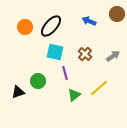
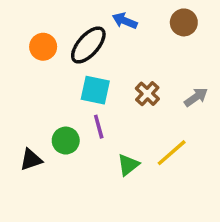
brown circle: (117, 14) -> (184, 22), moved
blue arrow: (89, 21) -> (125, 21), moved
purple line: (65, 73) -> (99, 127), moved

